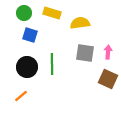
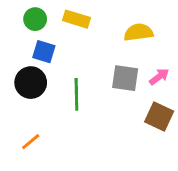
yellow semicircle: (80, 23) -> (138, 32), moved
pink arrow: (108, 52) -> (159, 77), turned 48
black circle: (27, 67) -> (31, 83), moved

